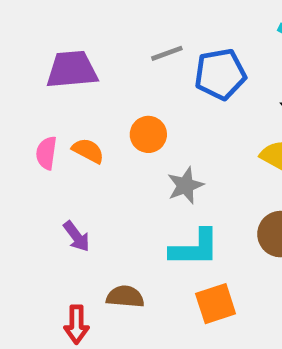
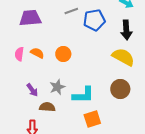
orange circle: (148, 134) -> (63, 54), moved
gray star: (185, 185) -> (57, 87), moved
brown semicircle: (125, 297) -> (47, 107), moved

